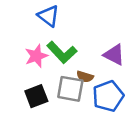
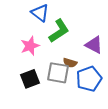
green L-shape: (62, 52) -> (59, 31), moved, turned -80

